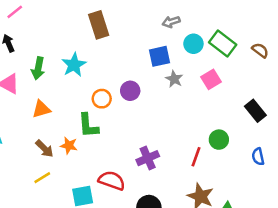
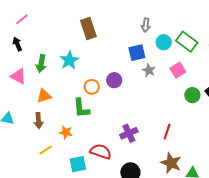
gray arrow: (171, 22) -> (146, 25), turned -64
green circle: (219, 140) -> (192, 95), moved
orange star: (69, 146) -> (66, 132), moved
brown arrow: (45, 149) -> (39, 121), moved, turned 42

